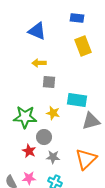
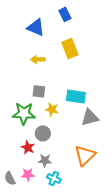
blue rectangle: (77, 18) -> (65, 14), moved, turned 56
yellow rectangle: (83, 46) -> (70, 48), moved
gray square: (49, 82) -> (39, 91), moved
gray star: (53, 157) -> (45, 160), moved

